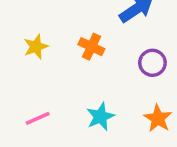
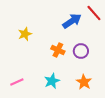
yellow star: (36, 47) -> (25, 34), moved
orange cross: (91, 47) -> (58, 50), moved

